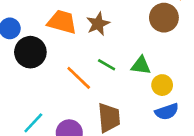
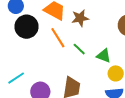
orange line: (79, 78) -> (58, 38), moved

